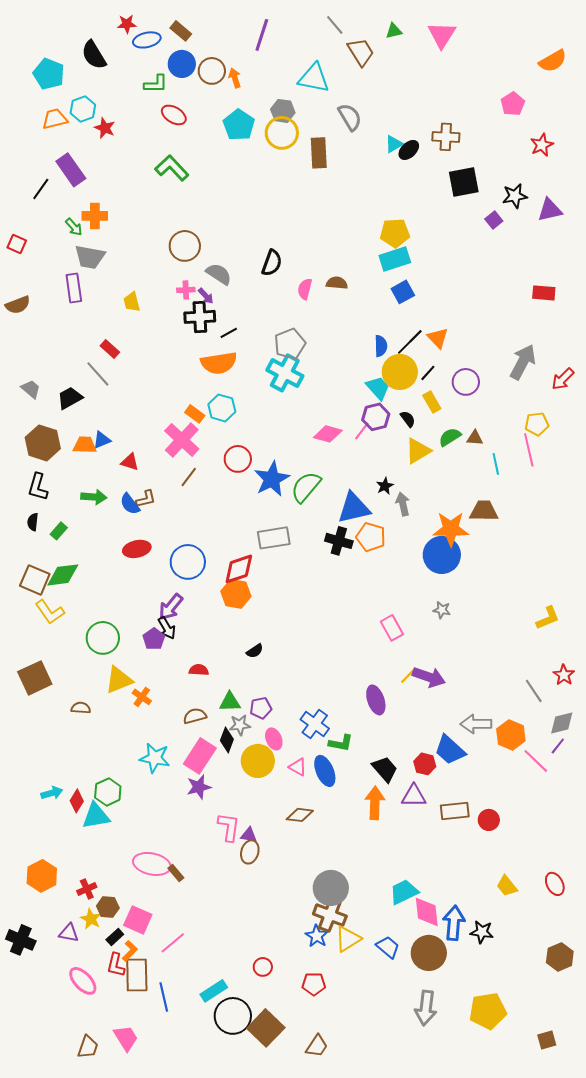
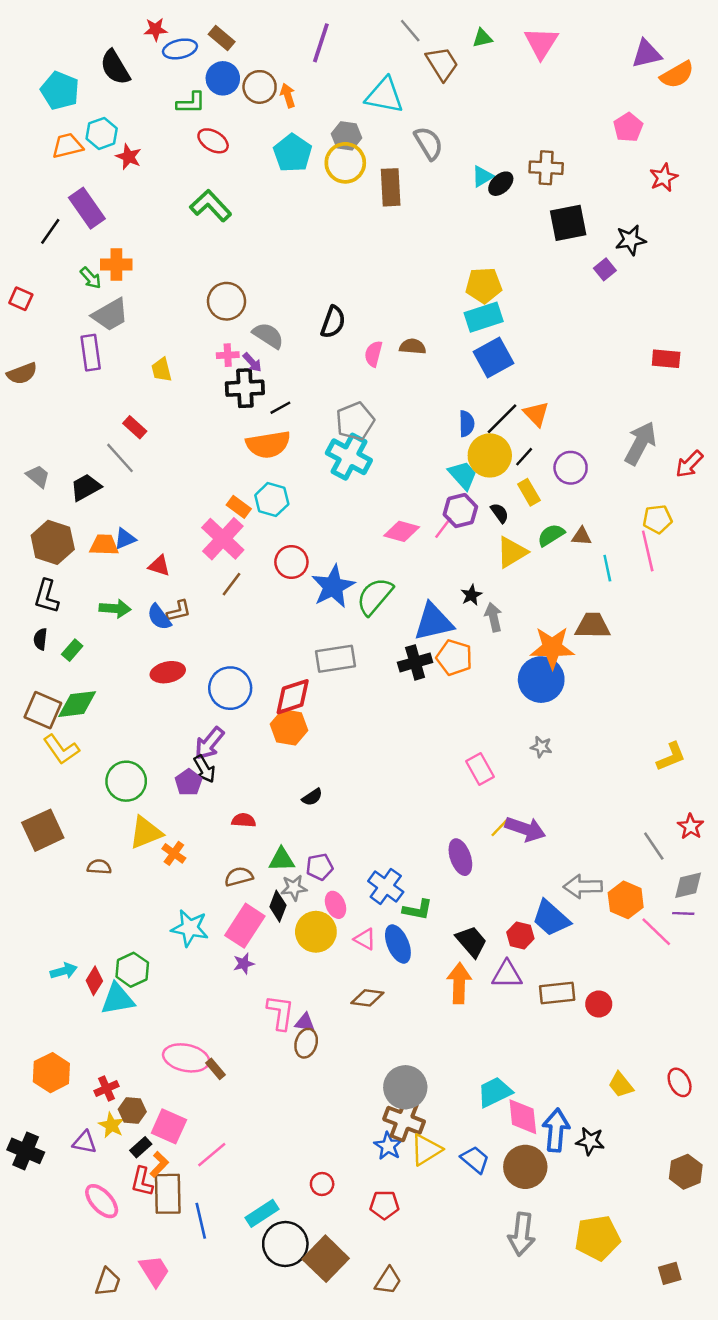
purple triangle: (550, 210) -> (646, 54), moved
gray trapezoid: (90, 257) -> (110, 315), turned -40
blue square: (403, 292) -> (493, 358), size x1.4
black cross: (339, 541) -> (415, 662), turned -32
purple line: (558, 746) -> (683, 913), turned 54
purple star: (199, 787) -> (244, 964), size x0.7

